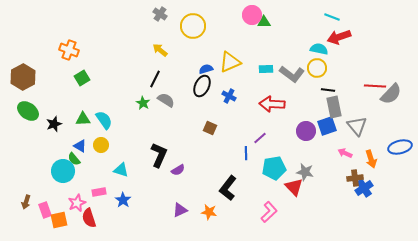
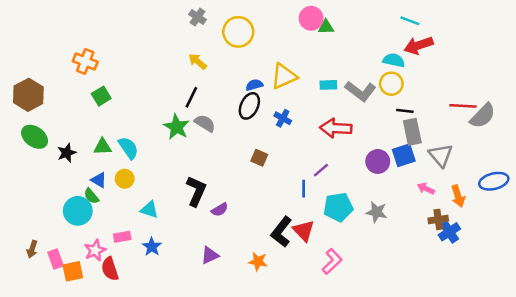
green star: (143, 103) -> (177, 127), size x1.5
red triangle: (294, 187) -> (304, 231), moved
purple triangle: (180, 210) -> (210, 255), moved

